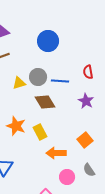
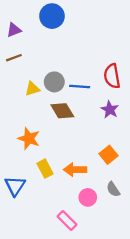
blue circle: (48, 41) -> (52, 16), moved
red semicircle: (88, 72) -> (112, 76), size x1.5
yellow rectangle: (40, 132) -> (45, 169), moved

